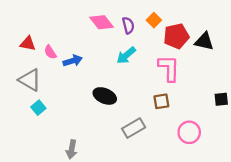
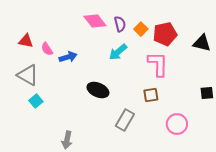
orange square: (154, 20) -> (141, 29), moved
black triangle: (204, 41) -> (202, 43), moved
gray rectangle: (134, 128) -> (125, 120), turned -30

